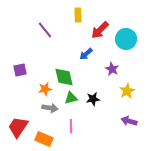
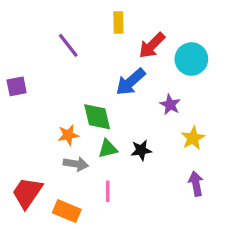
blue arrow: (86, 54) -> (131, 82), size x1.5
purple square: (20, 70) -> (17, 86), moved
purple arrow: (129, 121) -> (196, 184), turned 63

